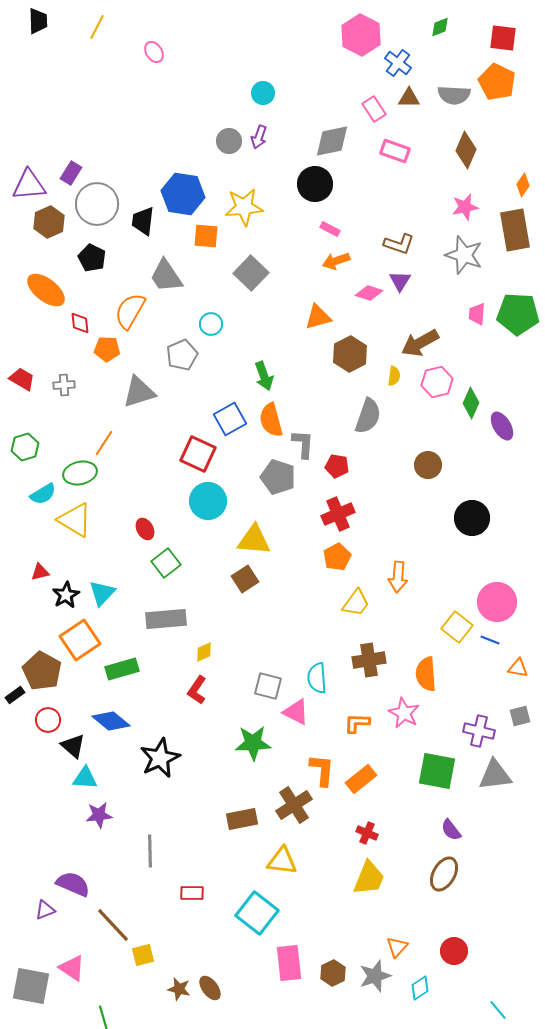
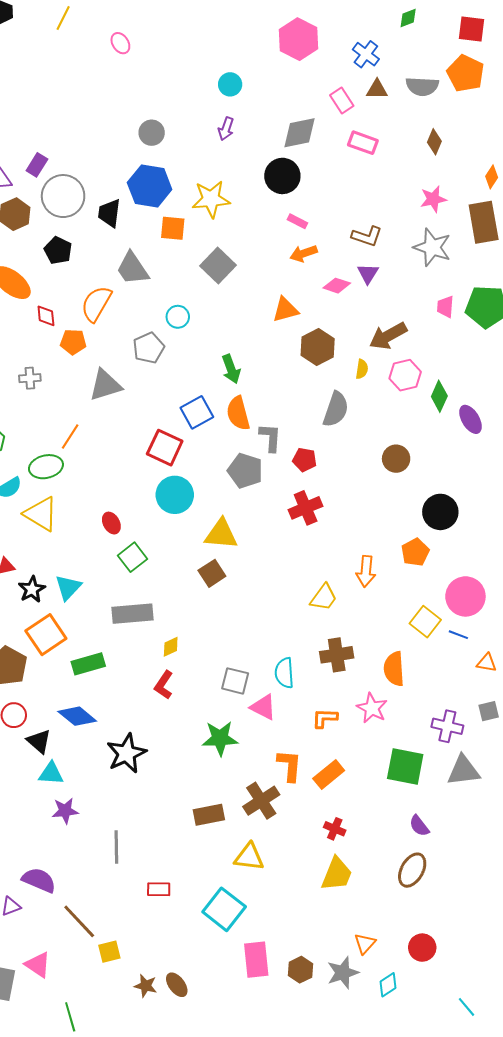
pink hexagon: (361, 35) -> (298, 39), moved
gray circle: (229, 141) -> (152, 133), moved
brown diamond: (466, 150) -> (434, 142), size x0.7
orange pentagon: (337, 557) -> (415, 552), moved

